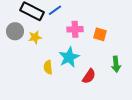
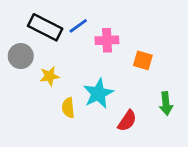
pink cross: (75, 29) -> (107, 40), moved
yellow star: (35, 37) -> (49, 76), moved

